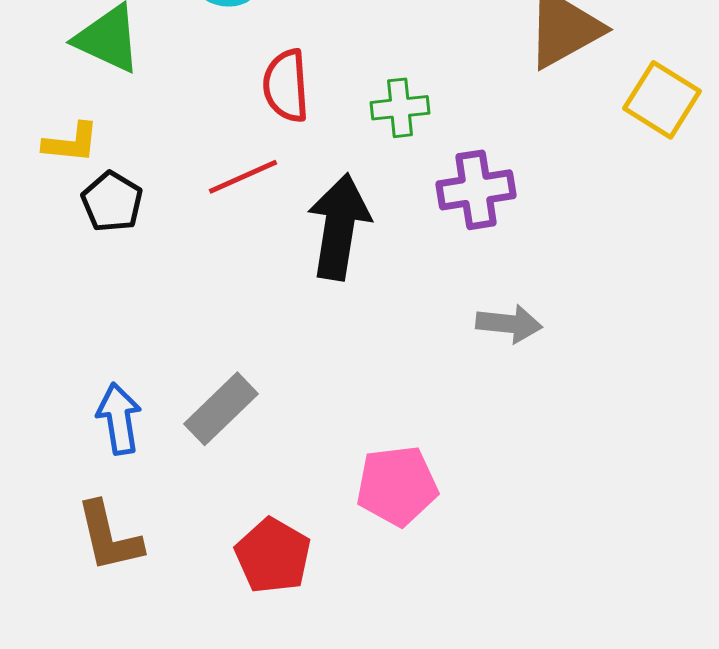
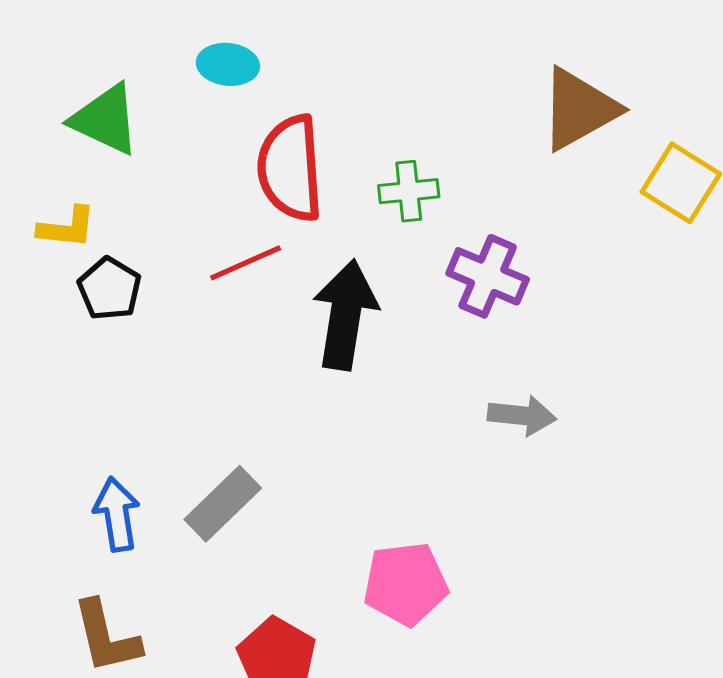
red semicircle: (286, 86) -> (290, 168), size x1.4
purple cross: (476, 190) -> (488, 276), turned 32

